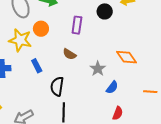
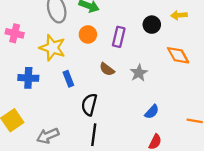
orange circle: (41, 29) -> (88, 34), moved
orange diamond: (127, 57) -> (178, 55), moved
gray star: (98, 69) -> (139, 73), moved

